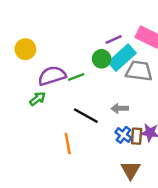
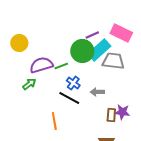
green circle: (102, 59) -> (82, 51), size x1.5
blue cross: (123, 135) -> (73, 83), moved

